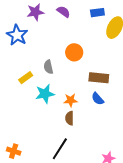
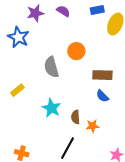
gray semicircle: (48, 67) -> (51, 67), size x1.5
yellow rectangle: (26, 78) -> (17, 90), moved
cyan star: (45, 94) -> (51, 108), moved, turned -30
orange star: (71, 100) -> (92, 126), moved

